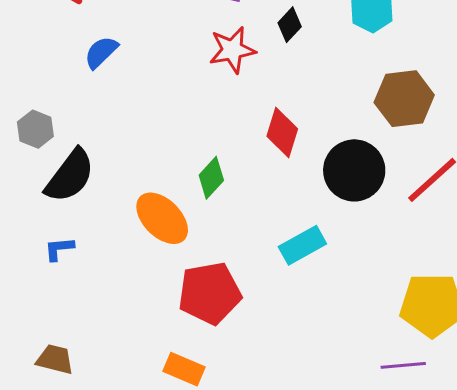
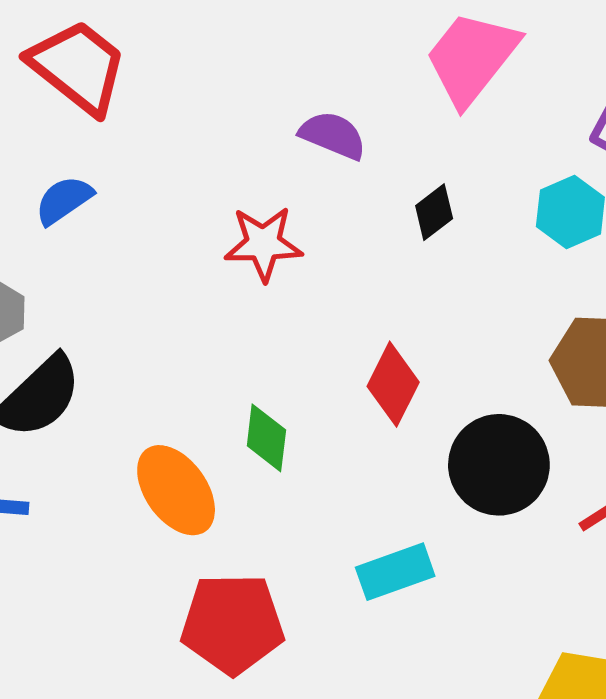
red star: (232, 50) -> (263, 244), moved
blue semicircle: (101, 52) -> (64, 200), moved
green diamond: (211, 178) -> (266, 438), turned -45

